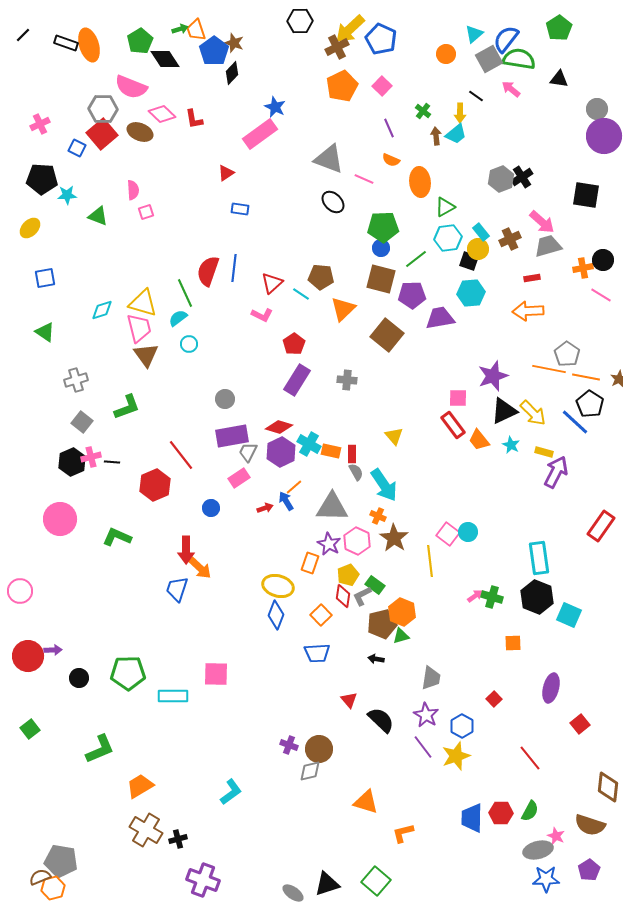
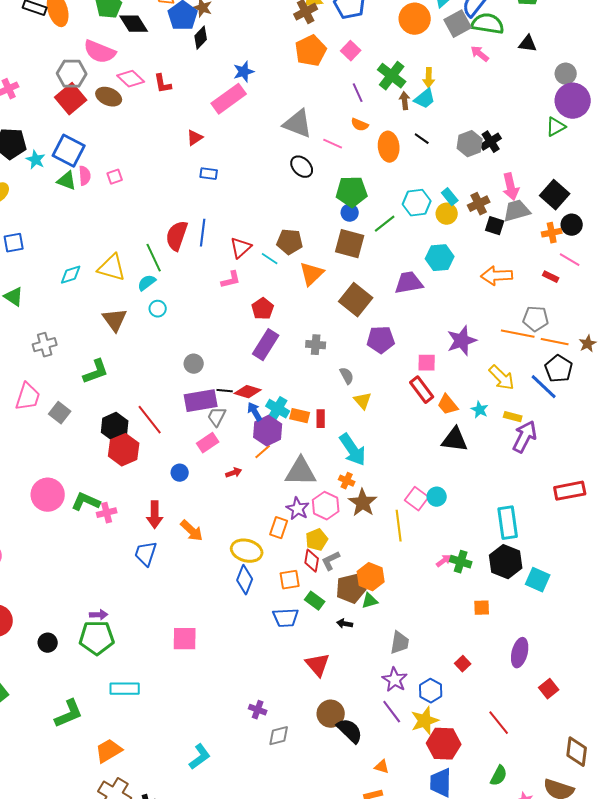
orange circle: (446, 54) -> (415, 19), size x1.6
black line: (476, 96) -> (422, 139), moved
blue star: (275, 107) -> (244, 72), turned 30
green cross: (423, 111) -> (392, 76), size x1.8
blue square: (77, 148) -> (69, 151), moved, size x1.8
pink semicircle: (133, 190) -> (85, 176), moved
cyan star: (67, 195) -> (36, 160), turned 30
black square: (586, 195) -> (555, 195), moved, turned 32
green triangle: (445, 207) -> (556, 127), moved
pink arrow: (542, 222) -> (511, 187), turned 36
black square: (469, 261) -> (495, 226), moved
red rectangle: (532, 278) -> (551, 277), moved, turned 35
purple pentagon: (412, 295) -> (381, 340), moved
pink L-shape: (262, 315) -> (231, 280), turned -40
pink trapezoid: (139, 328) -> (28, 397), moved, turned 32
gray pentagon: (567, 354) -> (536, 319), turned -30
black triangle: (504, 411) -> (455, 440), moved, turned 32
gray square: (82, 422) -> (60, 413), moved
purple hexagon: (281, 452) -> (268, 431), moved
pink cross: (91, 457) -> (107, 513), moved
black hexagon: (72, 462) -> (115, 427), moved
black line: (112, 462) -> (225, 391), moved
gray semicircle: (356, 472) -> (347, 376), moved
blue arrow: (286, 501) -> (255, 412), moved
pink circle: (60, 519) -> (48, 495), moved
red rectangle: (601, 526) -> (570, 491), turned 44
orange arrow: (200, 568) -> (192, 531), moved
green rectangle: (375, 585) -> (315, 601), moved
orange square: (321, 615) -> (290, 580), turned 35
purple arrow: (53, 650) -> (99, 615), moved
cyan rectangle: (173, 696) -> (125, 689), moved
red triangle: (349, 700) -> (318, 665), size x1.5
black semicircle: (381, 720) -> (350, 731), moved
brown circle: (319, 749) -> (331, 714), moved
orange triangle: (366, 802) -> (382, 767), moved, size x0.6
red hexagon: (501, 813) -> (444, 744), moved, size x1.4

